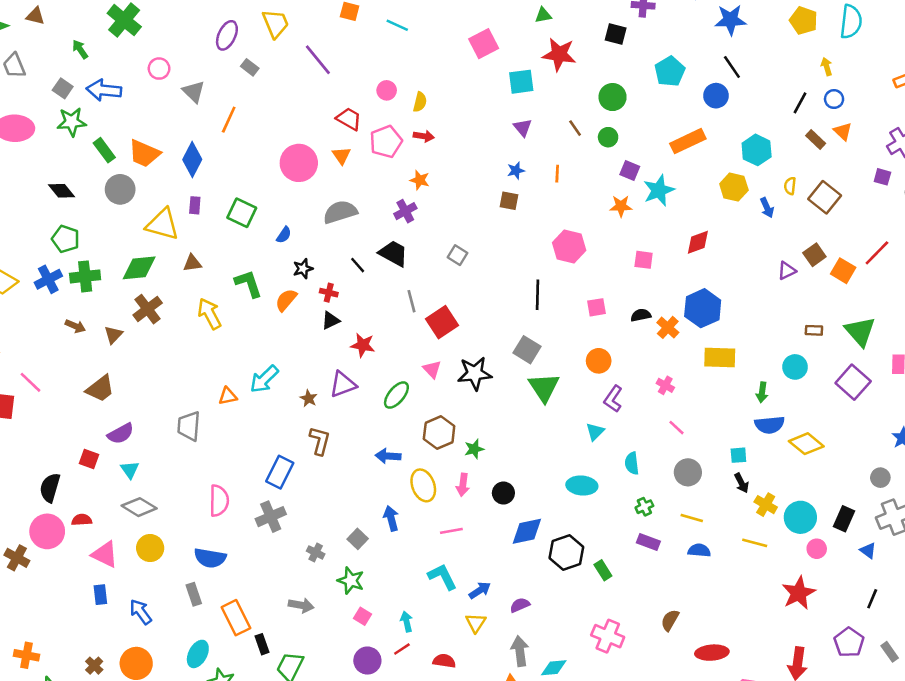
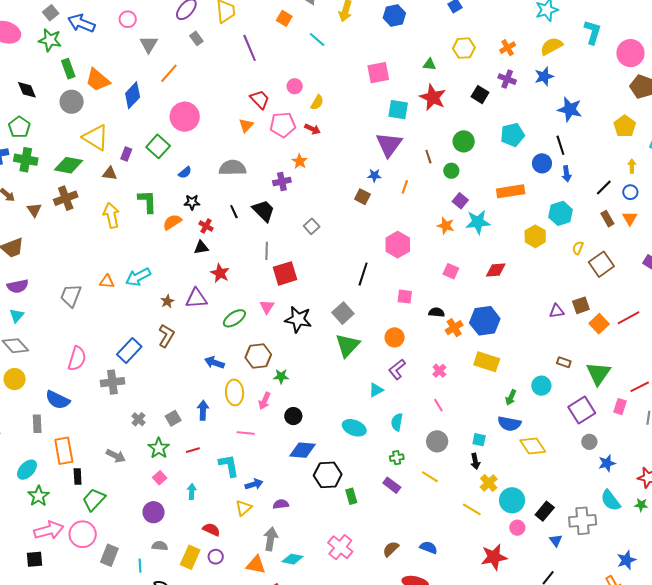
purple triangle: (523, 128) -> (389, 145), size x1.8
pink circle: (299, 163) -> (185, 117), moved
purple rectangle: (195, 205) -> (126, 154), moved
blue arrow: (767, 208) -> (567, 174), moved
brown triangle: (113, 335) -> (34, 210), turned -35
gray circle: (880, 478) -> (589, 442), moved
blue semicircle: (699, 550) -> (429, 548), moved
red line: (402, 649) -> (193, 450), moved

